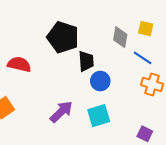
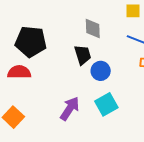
black pentagon: (63, 37) -> (31, 42), moved
gray diamond: (120, 37) -> (93, 28), moved

